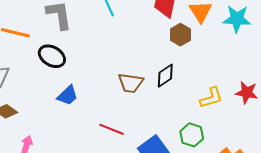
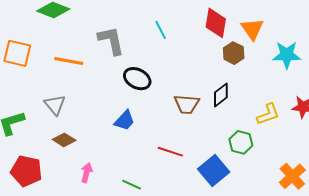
cyan star: (237, 19) -> (287, 55), moved
black ellipse: (52, 56) -> (137, 79), moved
green hexagon: (192, 135) -> (241, 142), moved

